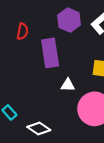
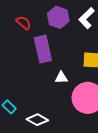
red semicircle: (22, 31) -> (24, 23), moved, turned -56

